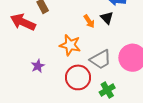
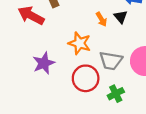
gray trapezoid: (101, 59) -> (111, 61), turned 35
purple star: (38, 66) -> (44, 63), size x1.5

